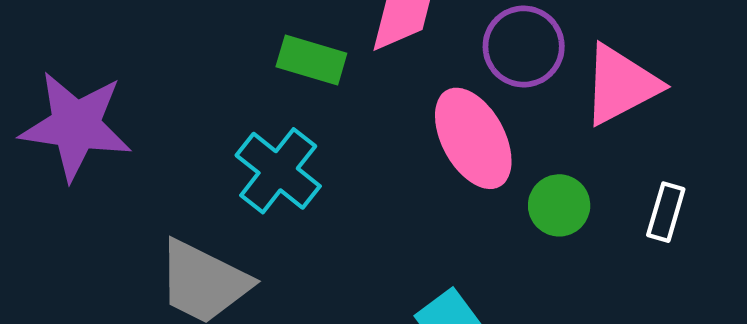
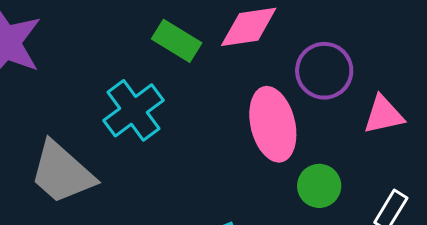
pink triangle: (621, 85) -> (384, 115), size x0.7

